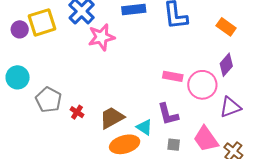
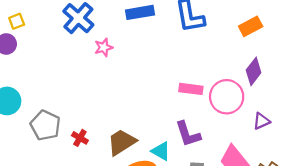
yellow square: (42, 22) -> (17, 21), moved, size x0.5
orange rectangle: (226, 27) -> (251, 26), turned -60
pink star: (101, 37) -> (104, 47), size x0.6
purple triangle: (230, 107) -> (261, 121), size x0.7

